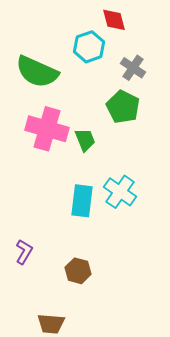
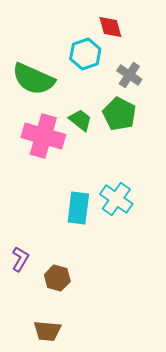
green trapezoid: (85, 140) -> (80, 120), moved, turned -30
brown hexagon: (78, 271) -> (57, 278), moved

